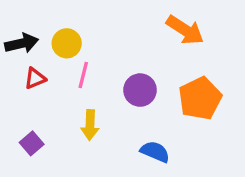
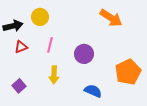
yellow circle: (67, 43) -> (40, 17), moved
orange pentagon: (200, 98) -> (128, 72), moved

